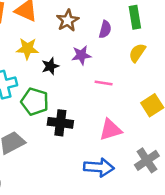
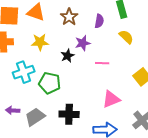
yellow semicircle: (137, 53) -> (126, 37), turned 105
black star: (50, 66) -> (67, 56), moved
black cross: (60, 123) -> (69, 114), moved

